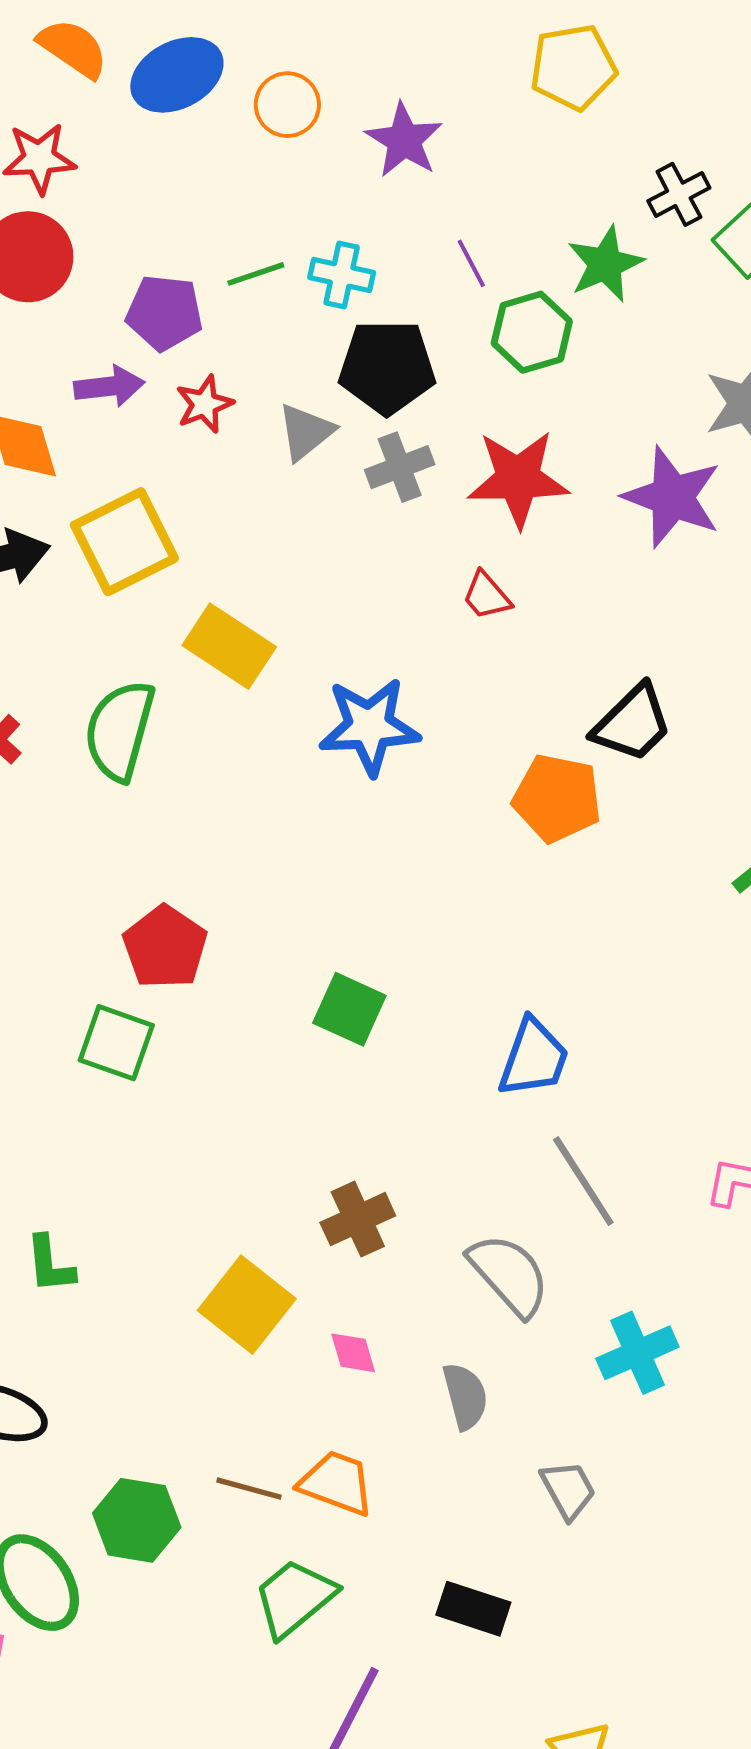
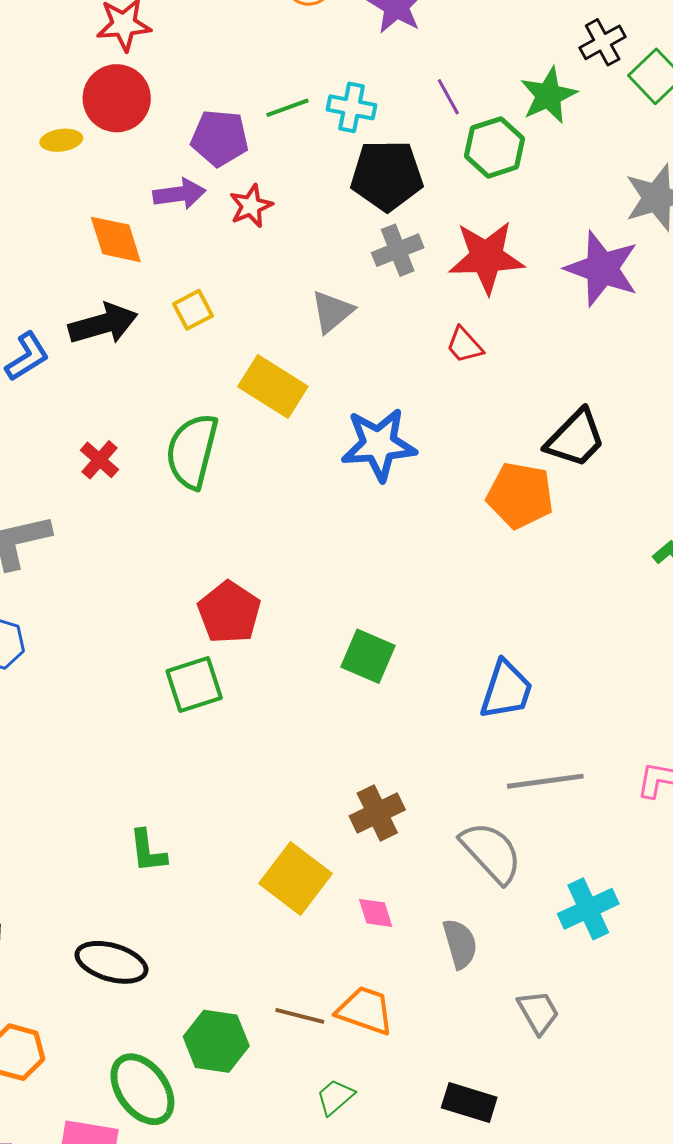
gray triangle: (306, 432) -> (332, 312), moved
yellow square: (124, 542) -> (193, 310), size x0.5
green square: (116, 1043) -> (194, 684), turned -36
gray line: (583, 1181) -> (545, 781), turned -64
green trapezoid: (294, 1598) -> (335, 1097), size x0.6

